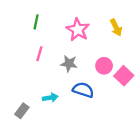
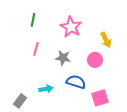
yellow arrow: (116, 27) -> (106, 40), moved
pink square: (124, 76) -> (100, 98), moved, turned 30

